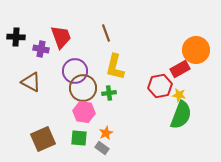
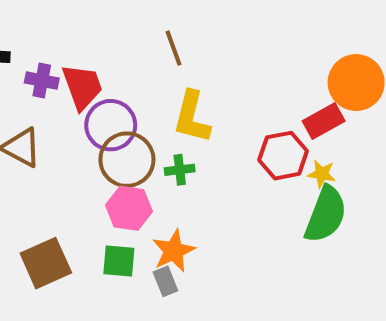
red trapezoid: (61, 37) -> (82, 87), moved
orange star: (106, 133) -> (174, 251), size x1.5
gray rectangle: (102, 148) -> (165, 281), turned 32

